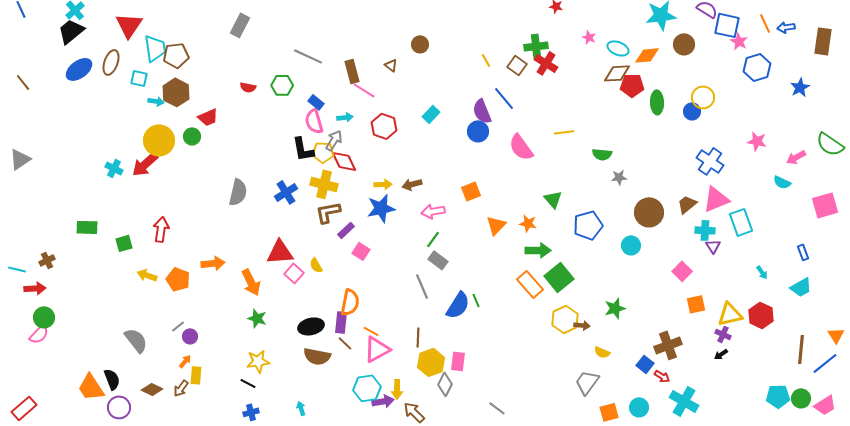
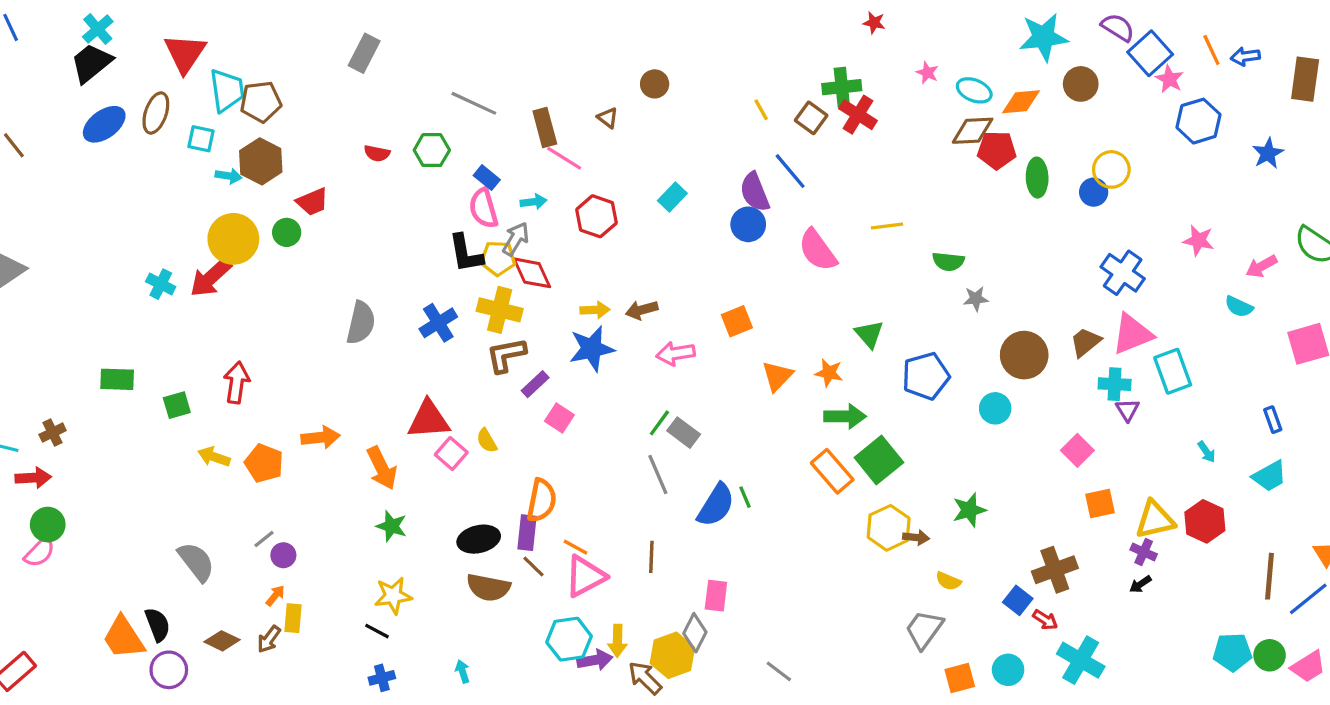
blue square: (727, 25) -> (1150, 53), turned 36
green line: (433, 239) -> (659, 423), moved
yellow hexagon: (431, 362) -> (672, 655), moved

